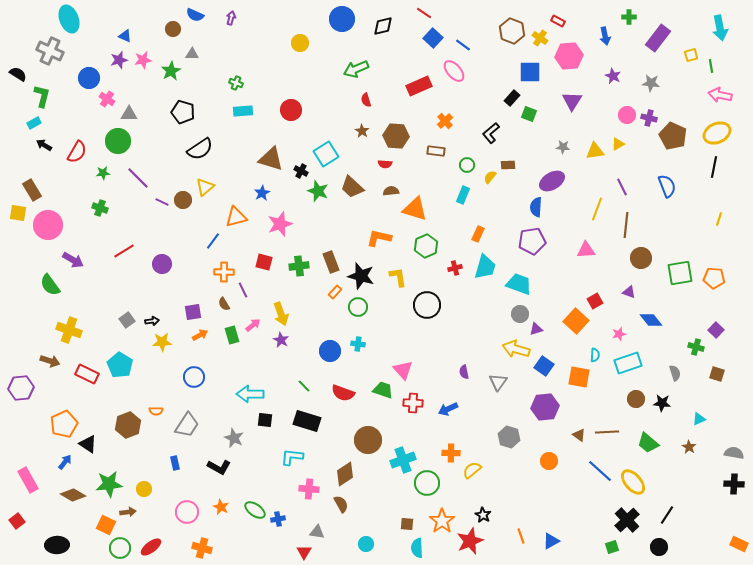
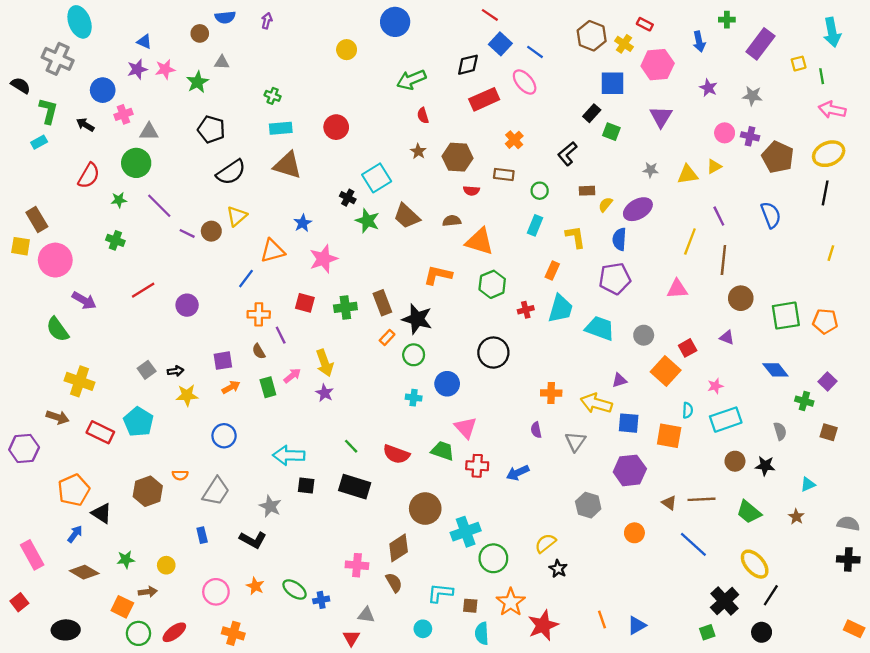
blue semicircle: (195, 15) -> (225, 17), turned -30
black diamond: (383, 26) -> (468, 65), moved
pink cross: (107, 99) -> (123, 114), turned 35
black arrow: (44, 145) -> (85, 125), moved
brown triangle: (271, 159) -> (288, 165), moved
red semicircle: (385, 164) -> (471, 191), moved
yellow semicircle: (490, 177) -> (606, 205), moved
yellow L-shape: (398, 277) -> (575, 237), moved
gray circle: (520, 314) -> (644, 335), moved
blue diamond: (651, 320) -> (775, 370), moved
blue circle: (330, 351) -> (447, 384), moved
blue square: (544, 366) -> (629, 423), turned -30
orange cross: (451, 453) -> (551, 393), moved
cyan L-shape: (292, 457) -> (440, 593), moved
yellow ellipse: (633, 482) -> (755, 564), moved
green star: (109, 484) -> (126, 559), size x0.6
black star: (483, 515) -> (558, 569), moved

